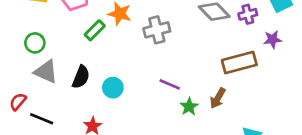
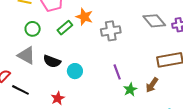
green circle: (35, 43) -> (33, 29), moved
black semicircle: (81, 77) -> (52, 61), turned 84
purple line: (170, 84) -> (117, 72), turned 42

